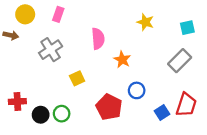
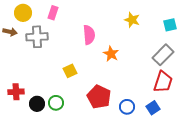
gray cross: (51, 50) -> (37, 37), moved, turned 30
blue circle: (137, 90) -> (127, 107), moved
red trapezoid: (186, 105) -> (163, 82), moved
blue square: (162, 113) -> (153, 108), moved

